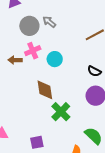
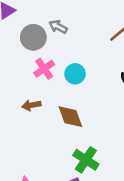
brown arrow: (15, 60) -> (31, 105), moved
green cross: (61, 112) -> (86, 160), moved

